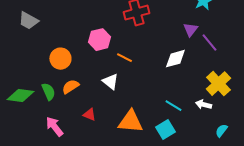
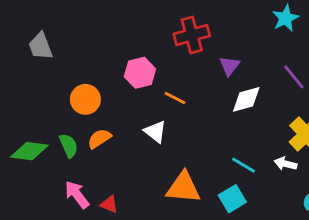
gray trapezoid: (28, 21) -> (41, 46), turned 40
purple triangle: (190, 30) -> (230, 66), moved
red triangle: (89, 115) -> (109, 204), moved

